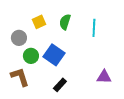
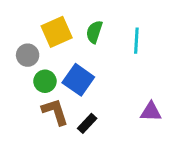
yellow square: (39, 22) -> (57, 32), size x1.5
brown L-shape: (20, 77) -> (55, 112), moved

